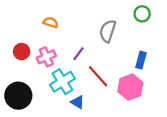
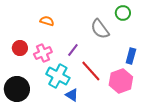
green circle: (142, 14) -> (123, 13), moved
gray semicircle: (108, 31) -> (100, 29), turned -55
cyan cross: (62, 82) -> (58, 76), turned -30

